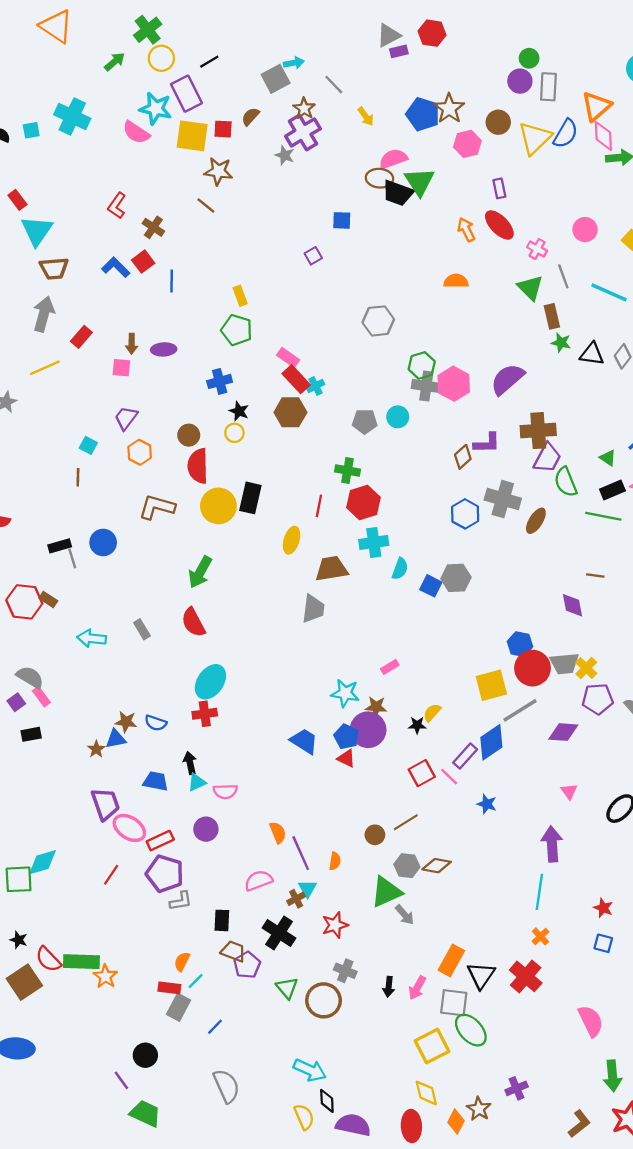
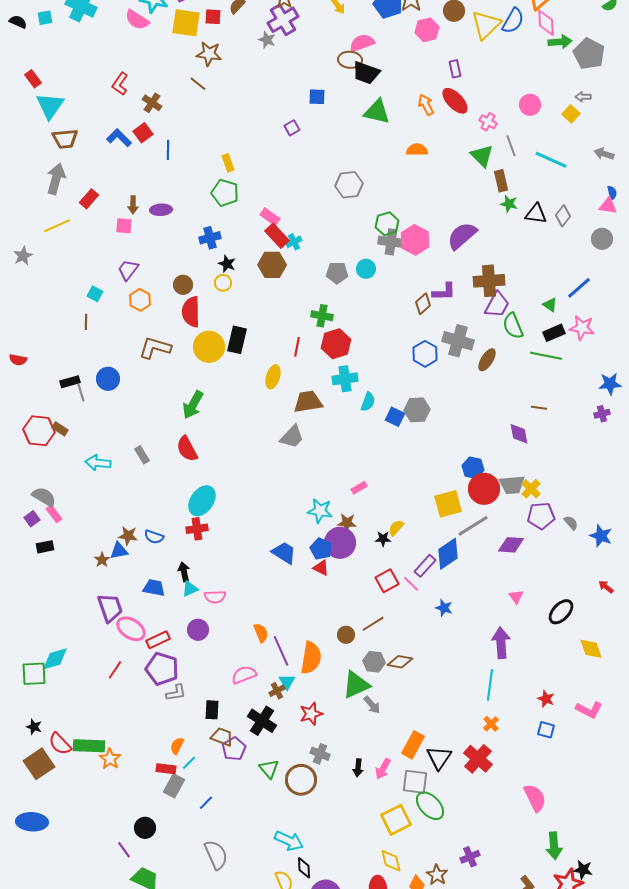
green triangle: (419, 182) -> (377, 112), moved, turned -44
gray trapezoid: (313, 609) -> (292, 437), turned 36
orange semicircle: (335, 861) -> (311, 658), size x2.0

